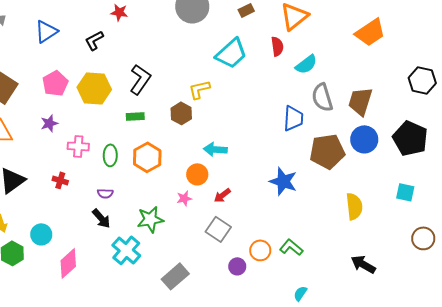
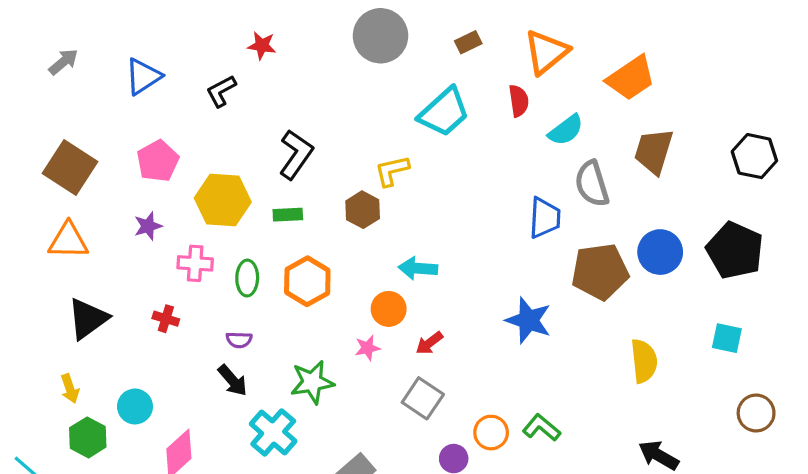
orange trapezoid: (370, 32) -> (631, 78), moved
yellow hexagon: (94, 88) -> (223, 200), moved
brown trapezoid: (360, 101) -> (654, 151), moved

